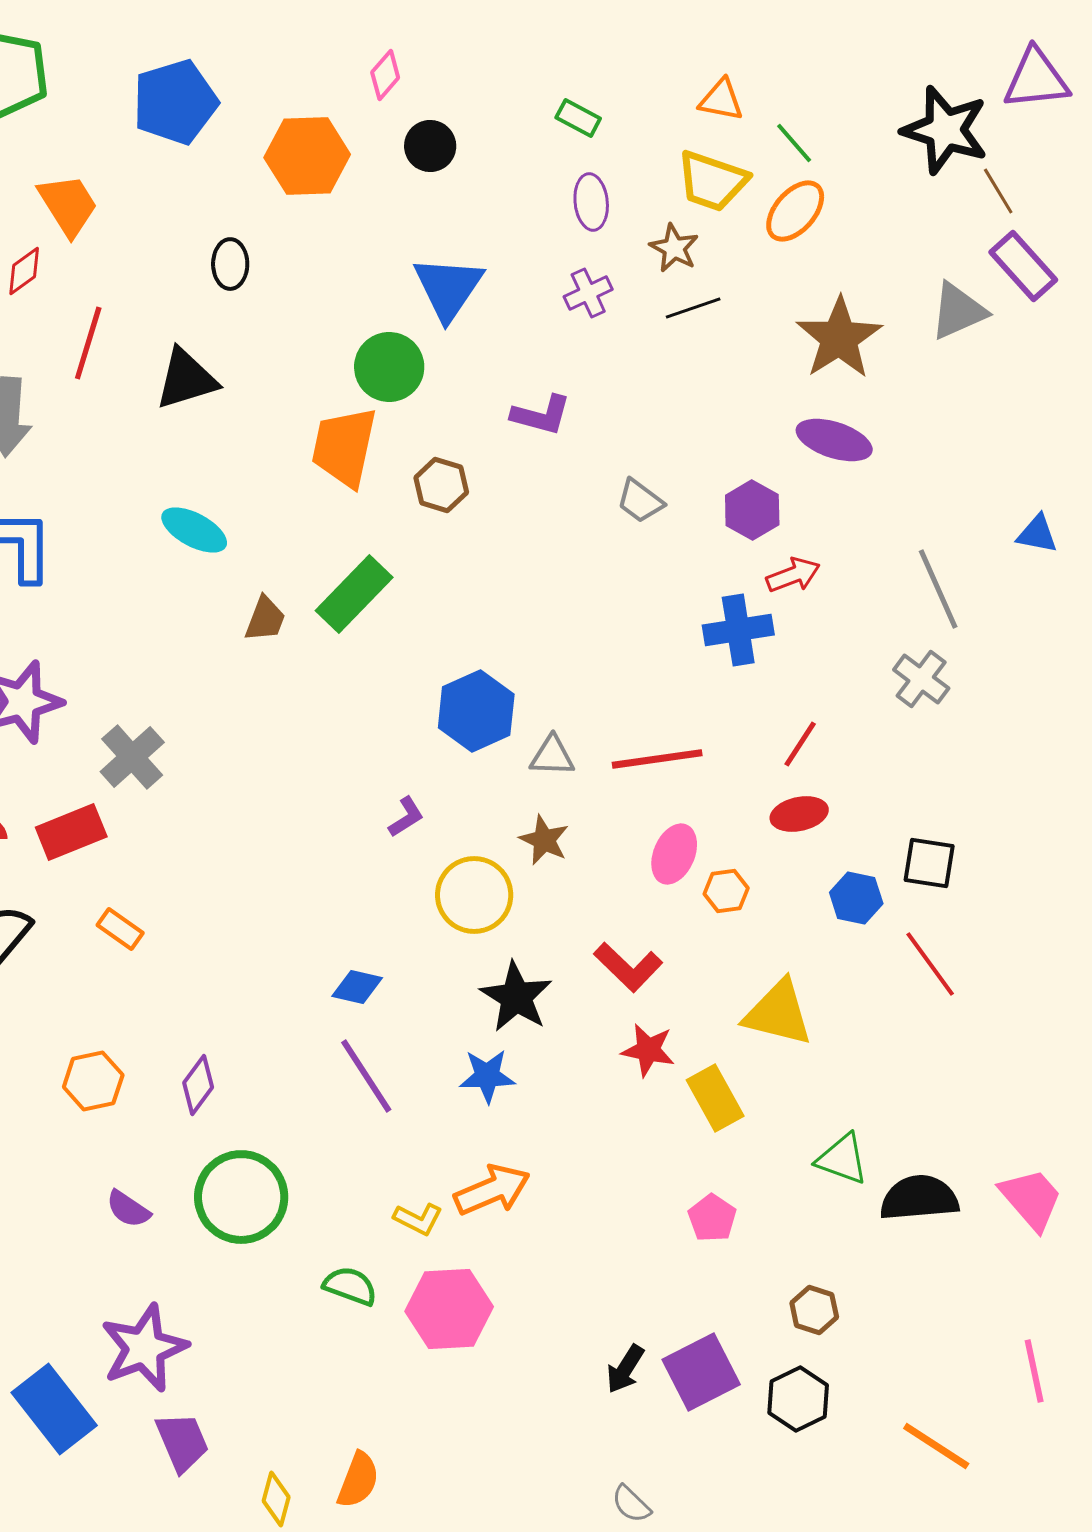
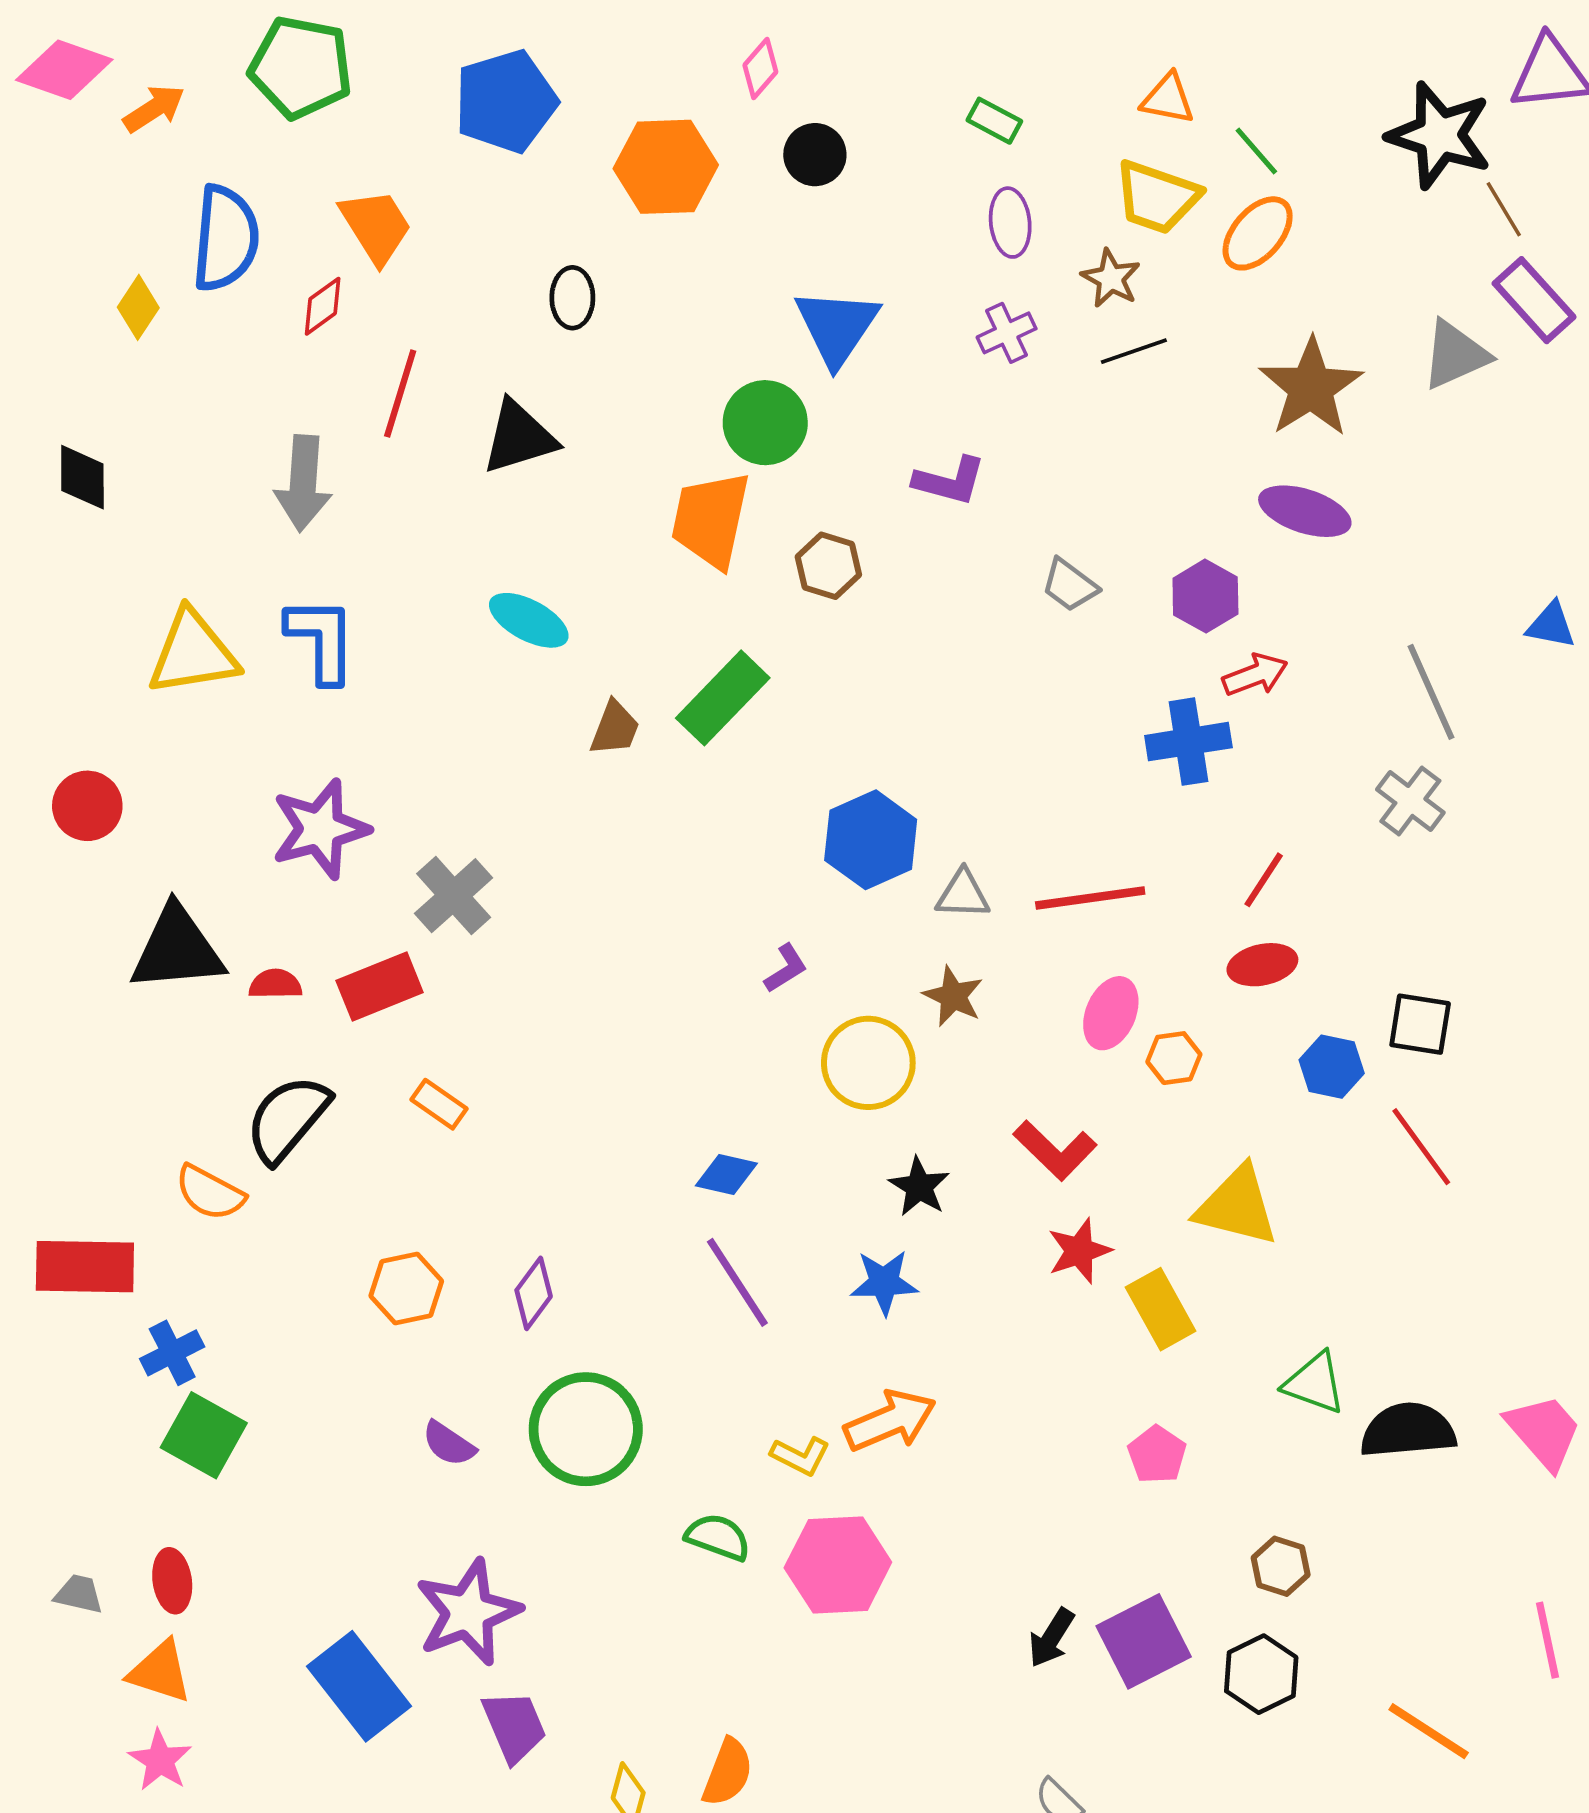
black star: (516, 997) -> (919, 1187), size x0.7
red star: (648, 1050) -> (1079, 1251), turned -30

